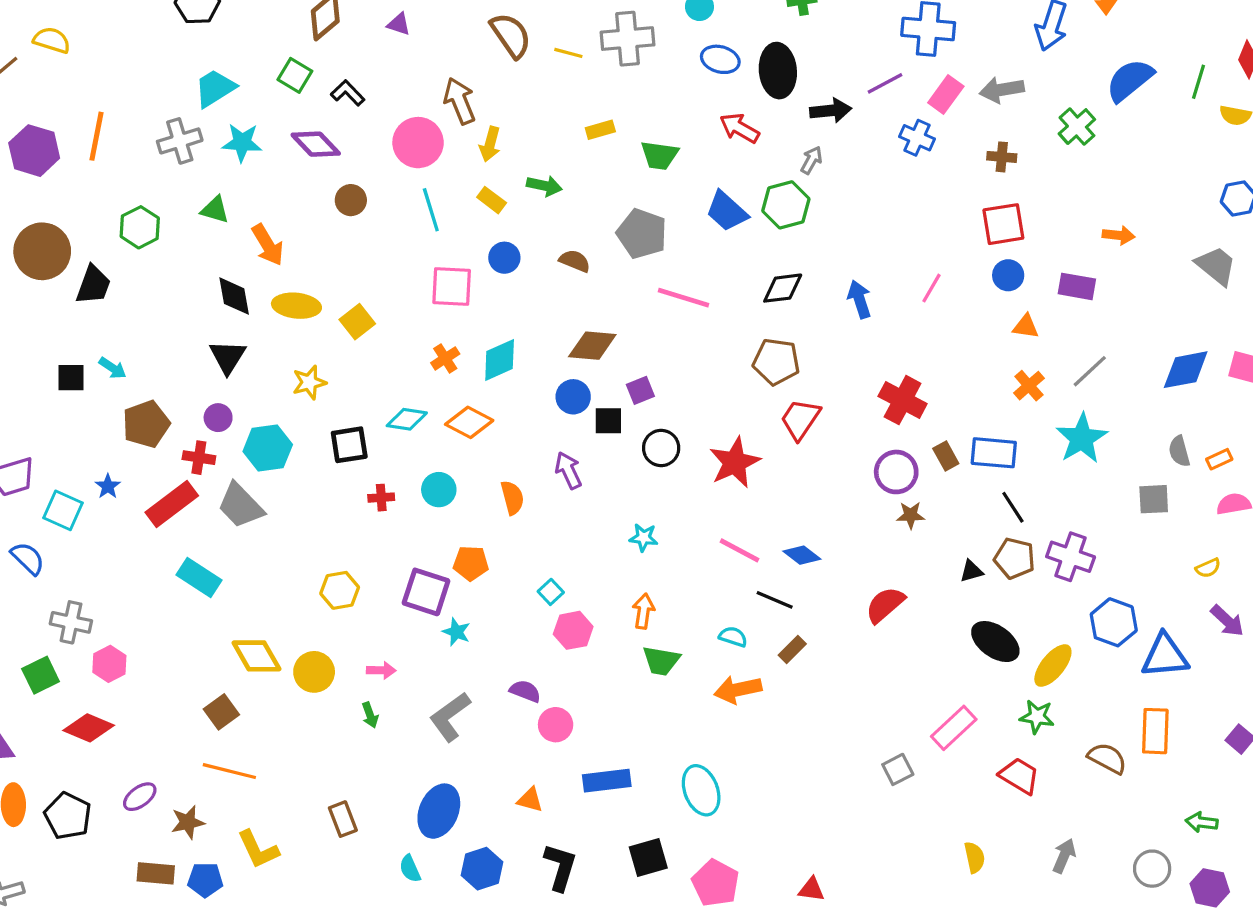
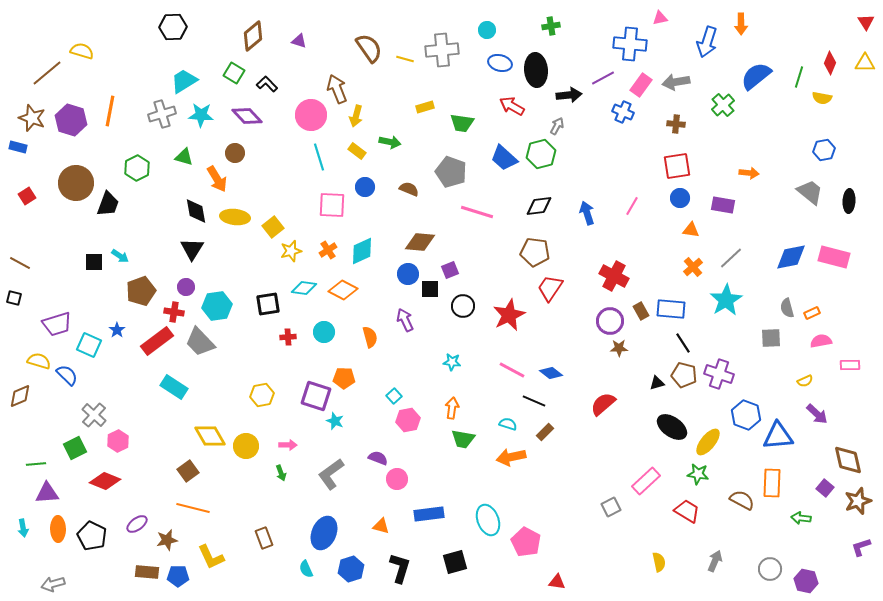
brown circle: (351, 200) -> (235, 153), moved
yellow star: (309, 382) -> (291, 251), moved
gray cross: (71, 622) -> (94, 415), turned 30
green arrow: (1202, 822) -> (801, 518), moved
pink pentagon: (715, 883) -> (526, 542), moved

